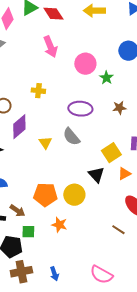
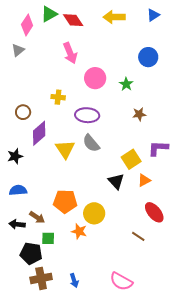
pink circle: (85, 64) -> (95, 78), moved
purple ellipse: (80, 109) -> (87, 115), moved
yellow triangle: (45, 143) -> (65, 149), size x1.5
yellow circle: (74, 195) -> (94, 213), moved

